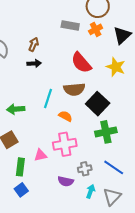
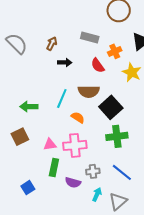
gray rectangle: (70, 25) -> (90, 37), moved
orange cross: (96, 29) -> (115, 51), moved
black arrow: (34, 63) -> (65, 62), moved
red semicircle: (81, 63) -> (98, 65), size x0.7
pink triangle: (40, 155) -> (50, 145), moved
green rectangle: (20, 167) -> (54, 168), moved

